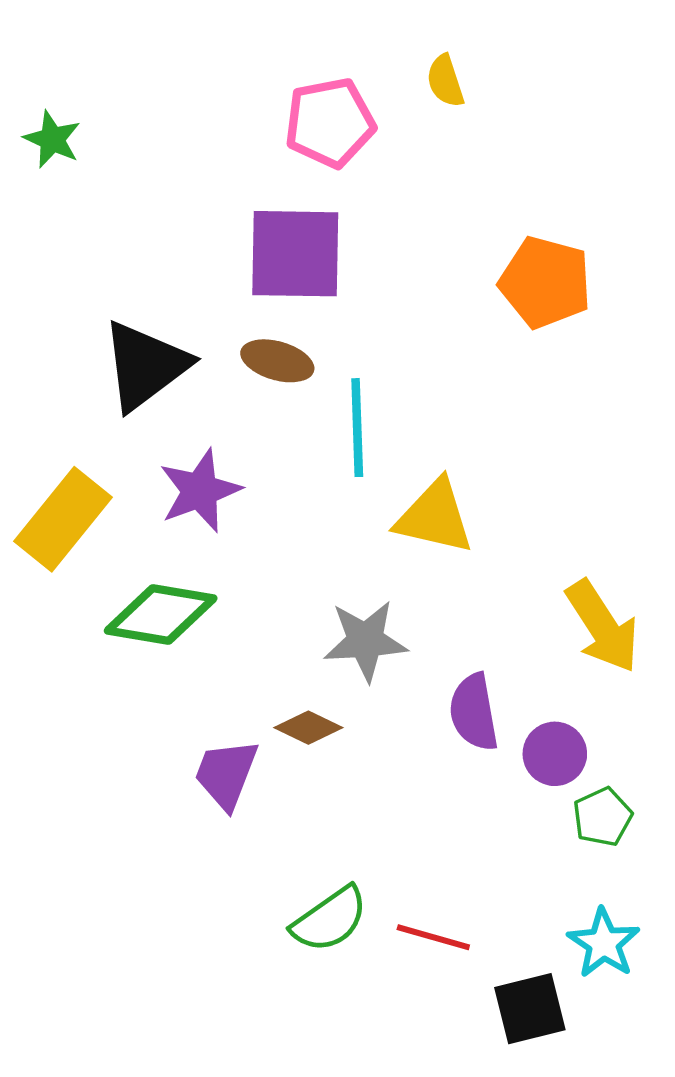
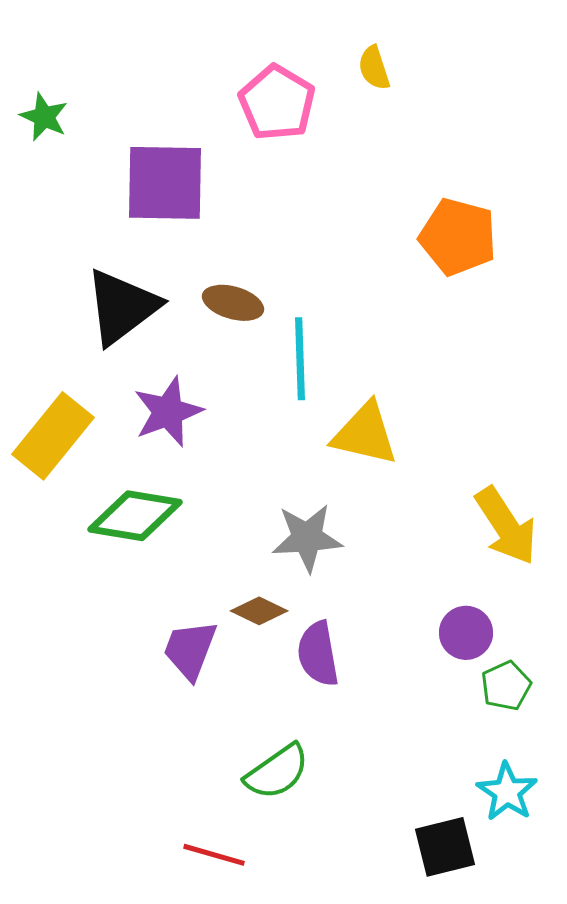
pink pentagon: (330, 123) -> (277, 103), turned -30
purple square: (295, 254) -> (165, 183), moved
purple semicircle: (474, 712) -> (318, 654), moved
red line: (433, 937) -> (214, 855), moved

